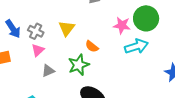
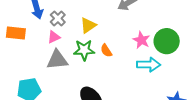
green star: (79, 65) -> (84, 50), moved
gray triangle: (48, 71) -> (57, 60), size x1.6

